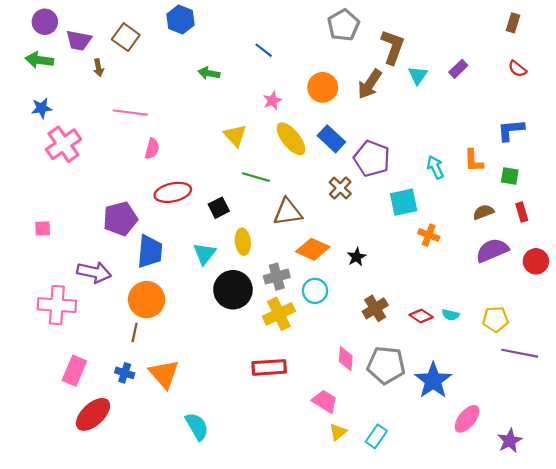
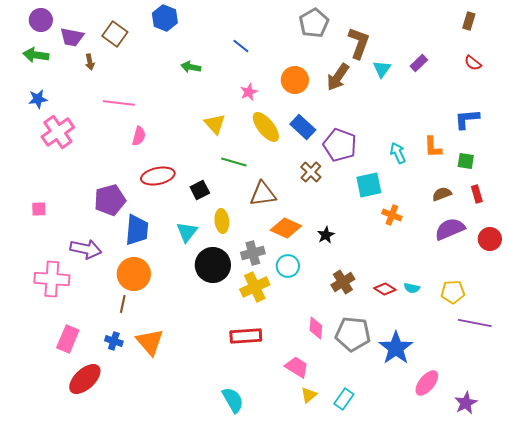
cyan semicircle: (197, 426) -> (233, 400), moved

